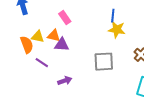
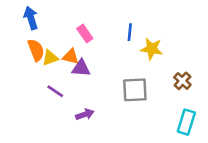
blue line: (113, 16) -> (130, 32), moved
yellow triangle: (38, 37) -> (50, 58), turned -32
orange semicircle: (27, 45) -> (36, 50), moved

